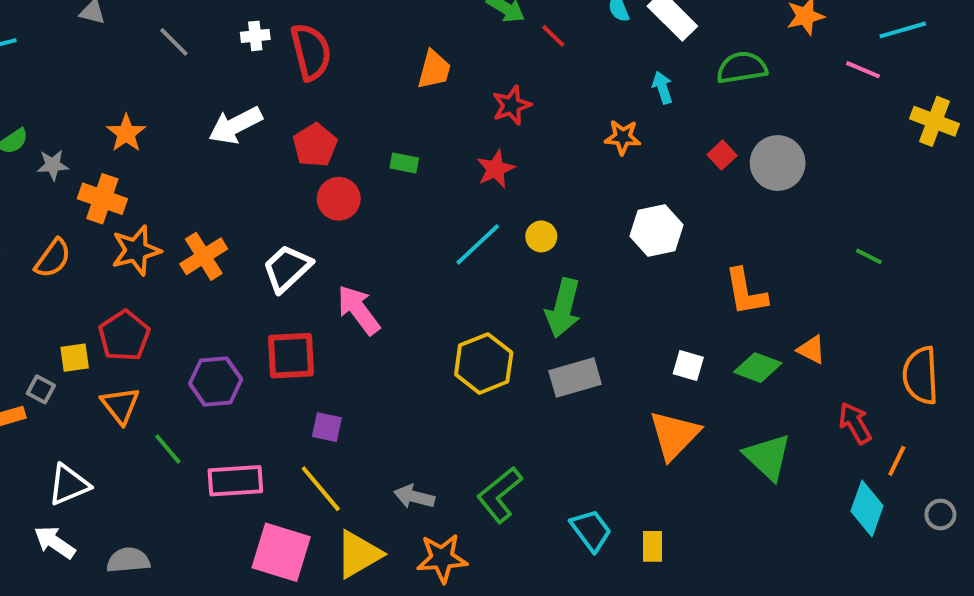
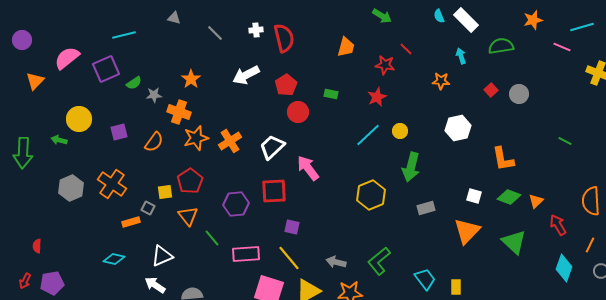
red line: (553, 36) -> (406, 49), moved
red star: (511, 105) -> (385, 65), turned 30
gray circle: (778, 163) -> (519, 94), size x0.7
orange triangle: (811, 350) -> (536, 201), moved, turned 49
gray rectangle: (575, 377) -> (426, 208), moved, size x0.7
orange line: (897, 461) -> (590, 245), moved

